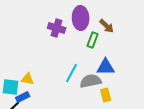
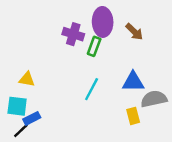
green rectangle: (93, 40) -> (94, 46), moved
yellow triangle: (28, 79) -> (27, 79), moved
gray semicircle: (91, 81) -> (154, 99), moved

